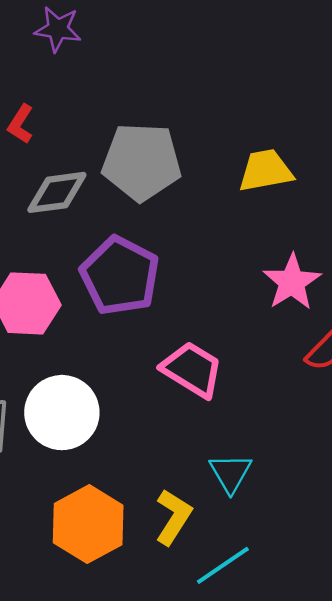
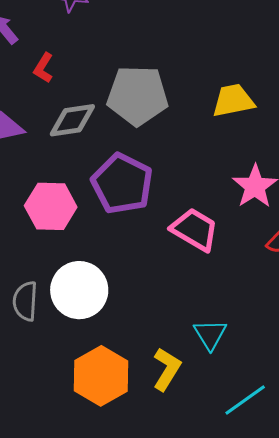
pink trapezoid: (192, 370) -> (195, 230), moved
cyan line: (223, 565) -> (245, 400), moved

